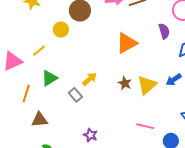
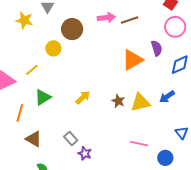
orange triangle: (127, 43) -> (132, 60), moved
yellow triangle: (147, 85) -> (140, 102), turned 30
gray rectangle: (75, 95) -> (71, 138), moved
brown triangle: (40, 120) -> (34, 139), turned 36

